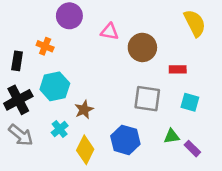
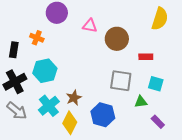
yellow semicircle: (195, 23) -> (160, 19), turned 45
brown star: (84, 110) -> (74, 98), moved
cyan cross: (60, 129) -> (49, 106), size x1.5
green triangle: (172, 136) -> (141, 102), moved

